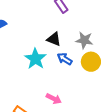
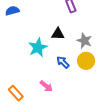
black triangle: (54, 39) -> (58, 34), turned -32
blue arrow: (65, 59) -> (63, 62), moved

